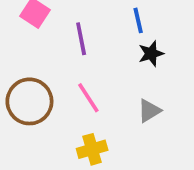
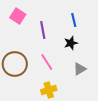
black star: (151, 54) -> (71, 43), moved

